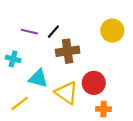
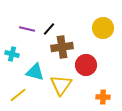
red circle: (94, 83) -> (86, 65), moved
yellow triangle: (66, 93) -> (61, 85), turned 30
orange cross: (104, 109) -> (103, 97), moved

